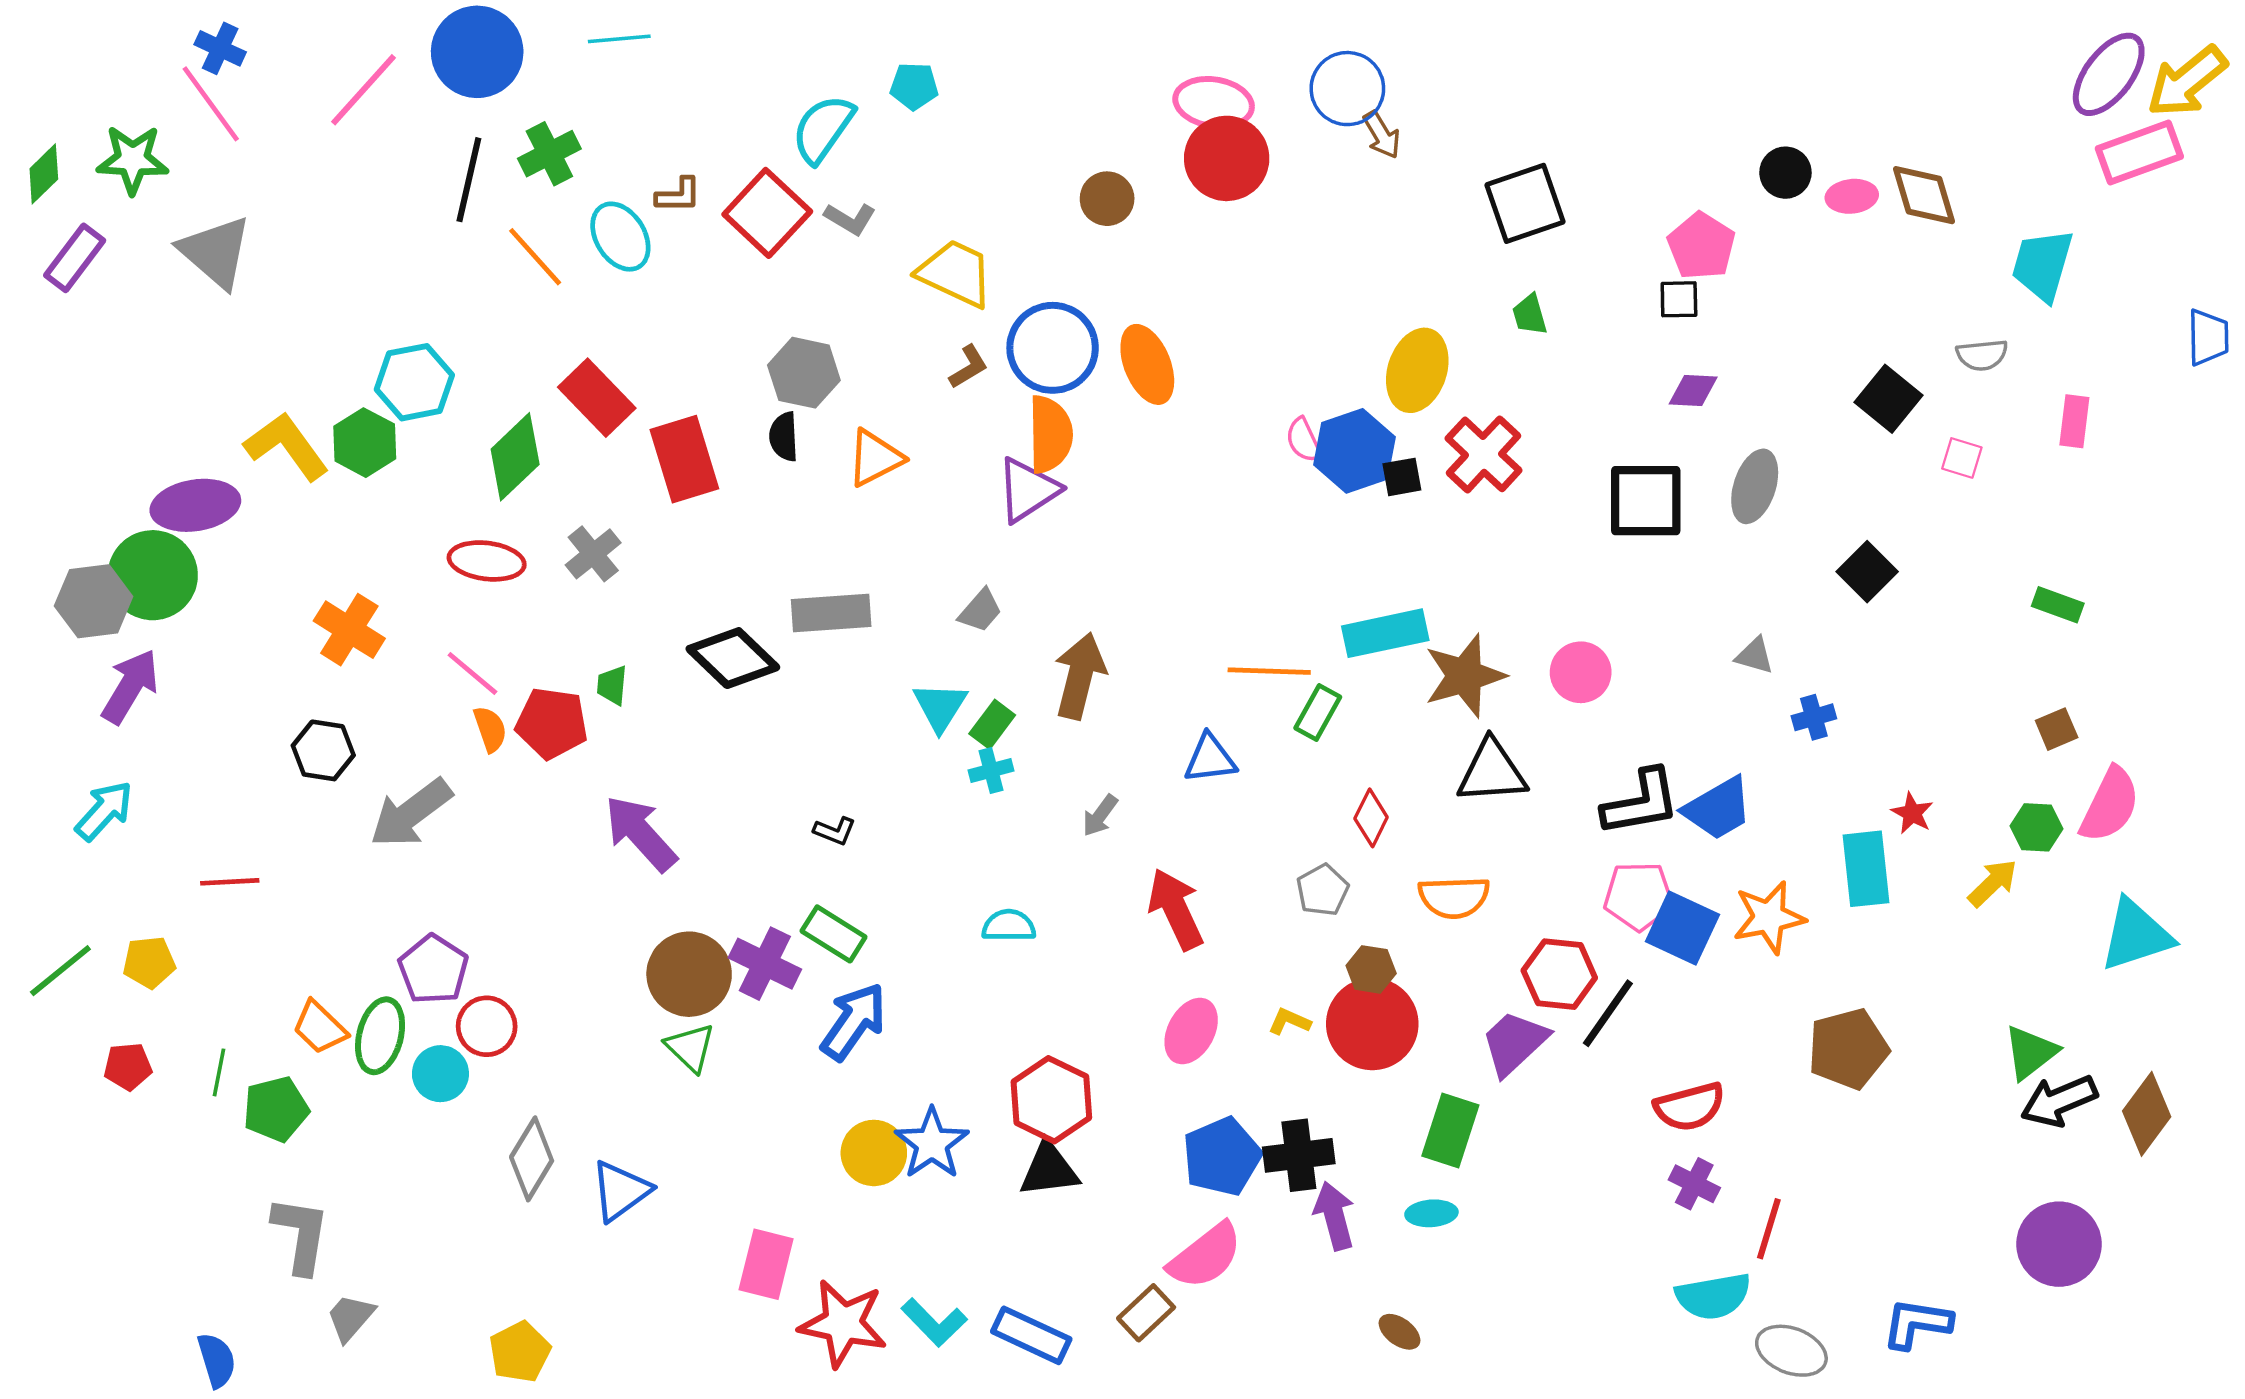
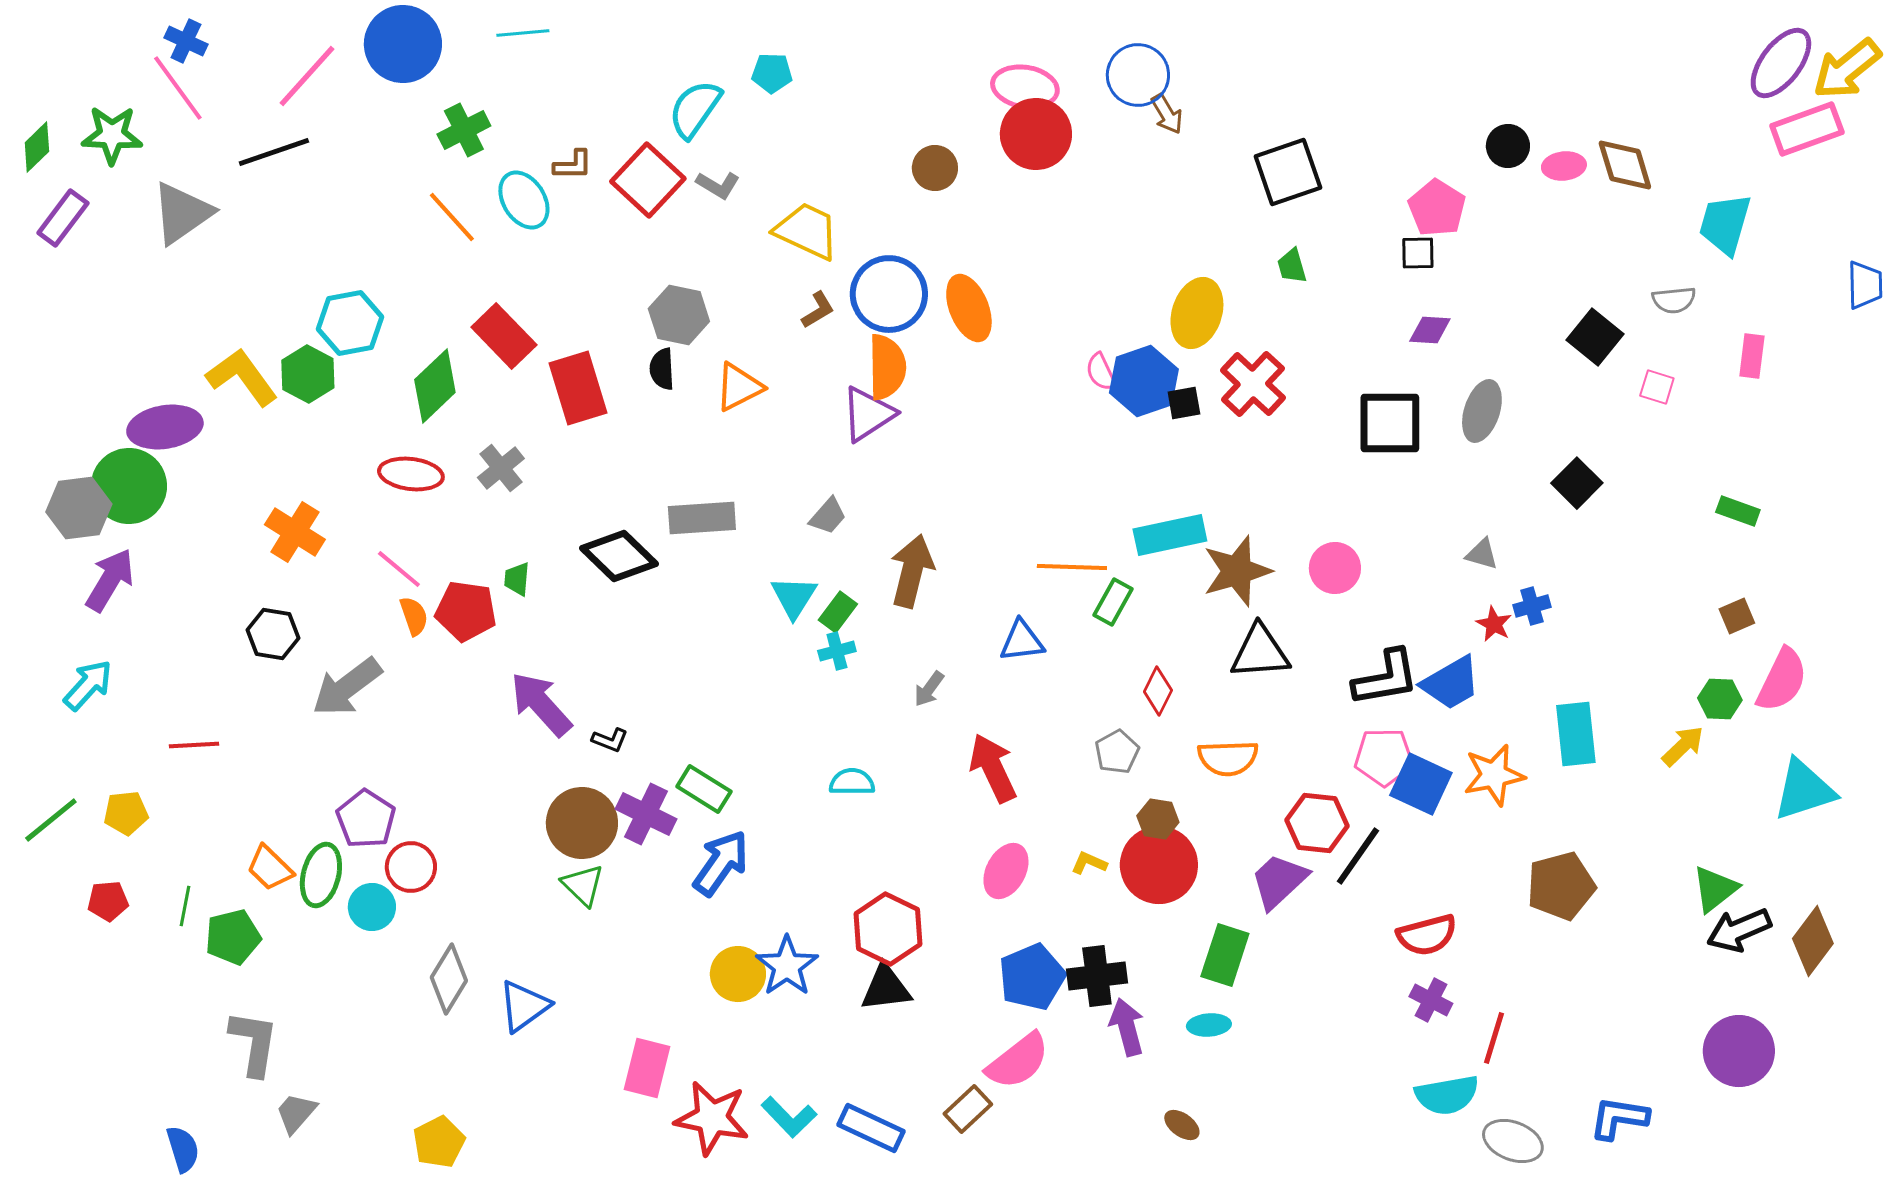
black line: (469, 180) -> (274, 152), moved, turned 58
gray triangle: (215, 252) -> (182, 213), turned 44
red star: (1912, 813) -> (1494, 624), moved
black L-shape: (835, 831) -> (610, 740), moved

